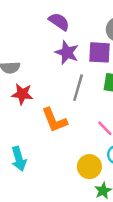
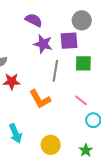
yellow circle: (89, 167) -> (51, 145), moved

